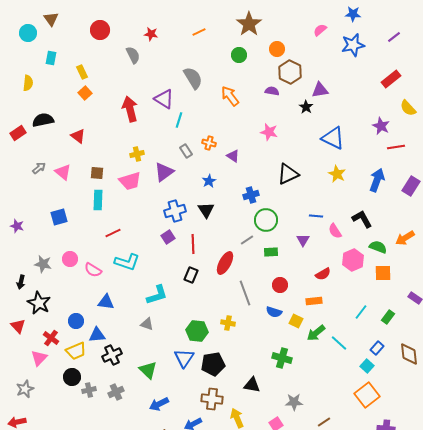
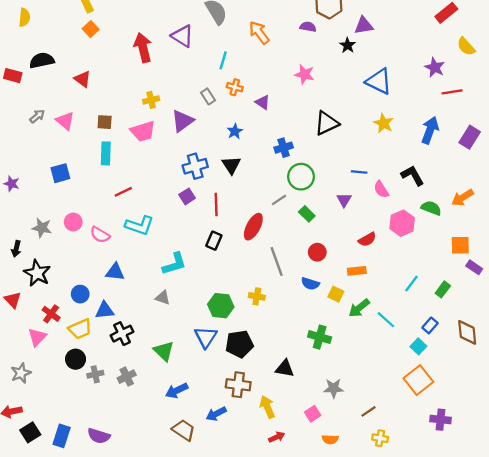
cyan line: (179, 120) -> (223, 60), moved
red rectangle: (18, 133) -> (13, 76), turned 49
green rectangle: (271, 252) -> (307, 214), turned 48
orange square: (383, 273) -> (460, 245), moved

